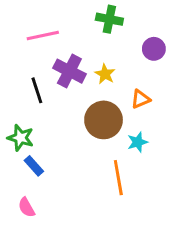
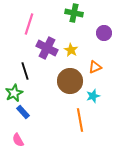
pink line: (43, 36) -> (29, 24), turned -60
black line: (37, 90) -> (25, 71), moved
green star: (21, 138) -> (14, 93), turned 30

